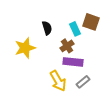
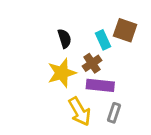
yellow star: (25, 48) -> (62, 73), moved
gray rectangle: (83, 82) -> (114, 113), turned -32

